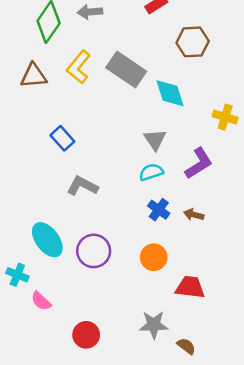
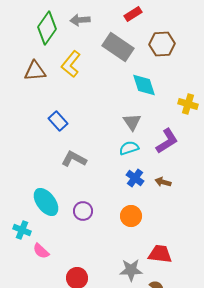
gray rectangle: (126, 69) -> (118, 47), moved
purple circle: (94, 251) -> (83, 211), size x0.7
red trapezoid: (190, 287) -> (160, 254), moved

